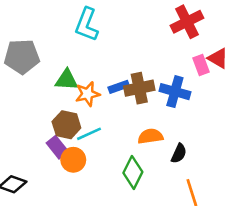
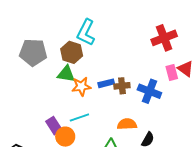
brown cross: (139, 88) -> (122, 86), size x0.7
brown hexagon: (66, 125) -> (72, 52), moved

